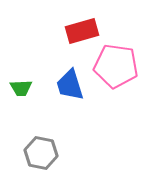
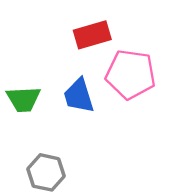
green trapezoid: (21, 88) -> (23, 99), size x1.4

